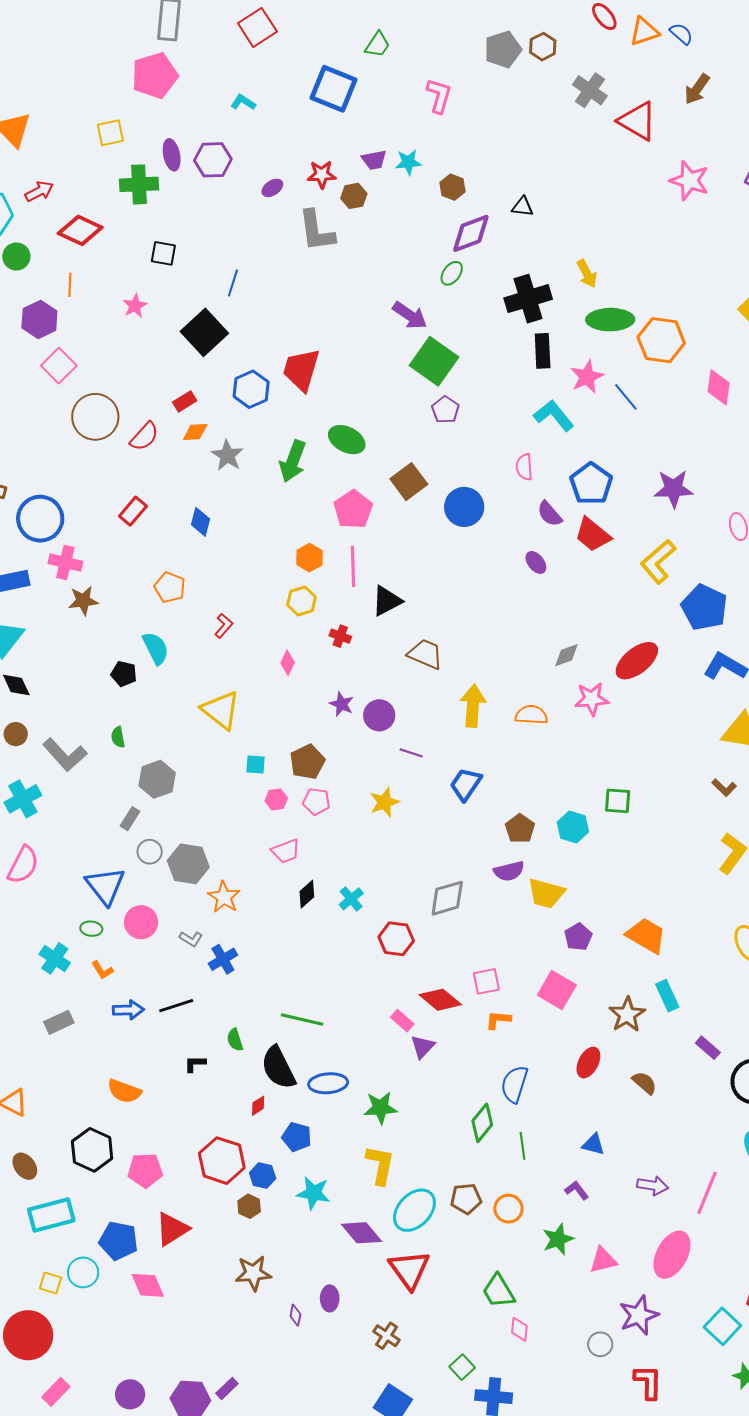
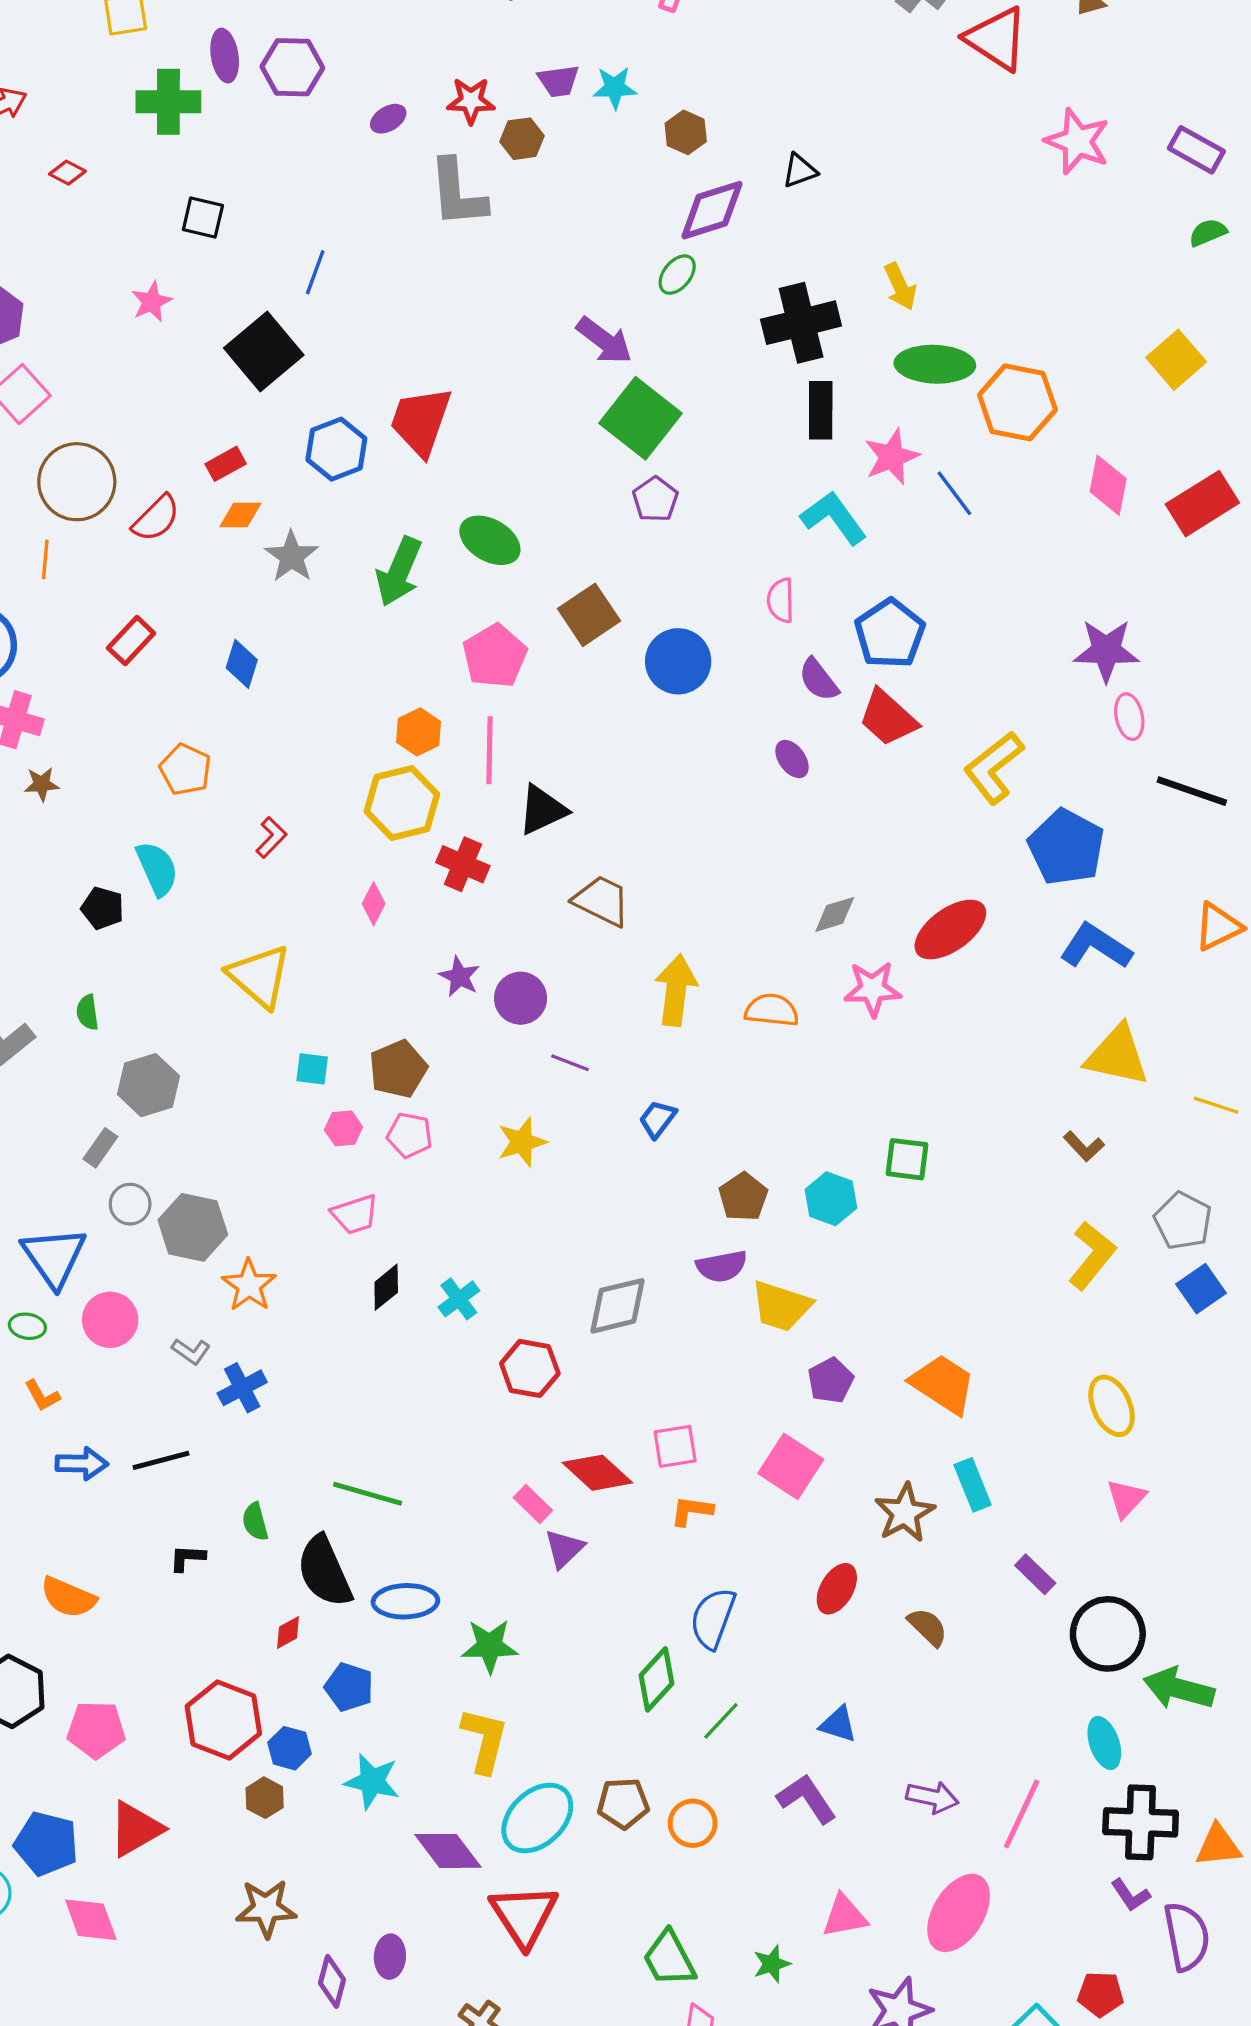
black triangle: (523, 207) -> (800, 171), turned -30
red diamond: (80, 230) -> (67, 173), size x0.5
orange line: (70, 285) -> (45, 559), moved
purple star: (674, 489) -> (1106, 650), moved
brown star: (83, 601) -> (42, 784), size x0.7
yellow hexagon: (302, 601) -> (402, 803), size x1.5
red cross: (340, 636) -> (463, 864), size x1.4
blue trapezoid: (466, 784) -> (657, 1119), size x0.7
green line: (522, 1146) -> (721, 1721), turned 48
purple L-shape: (577, 1190) -> (807, 1799), size x1.5
green star: (558, 1239) -> (772, 1964), moved, size x0.7
purple diamond: (295, 1315) -> (332, 1981), size x1.4

